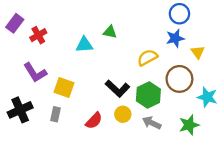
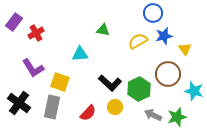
blue circle: (179, 14) -> (153, 13), moved
cyan triangle: (84, 45) -> (80, 54), moved
yellow semicircle: (147, 58) -> (138, 41), moved
black cross: (20, 110) -> (19, 103), turned -30
gray rectangle: (55, 114) -> (52, 107), size x1.6
gray arrow: (152, 123) -> (153, 115), moved

